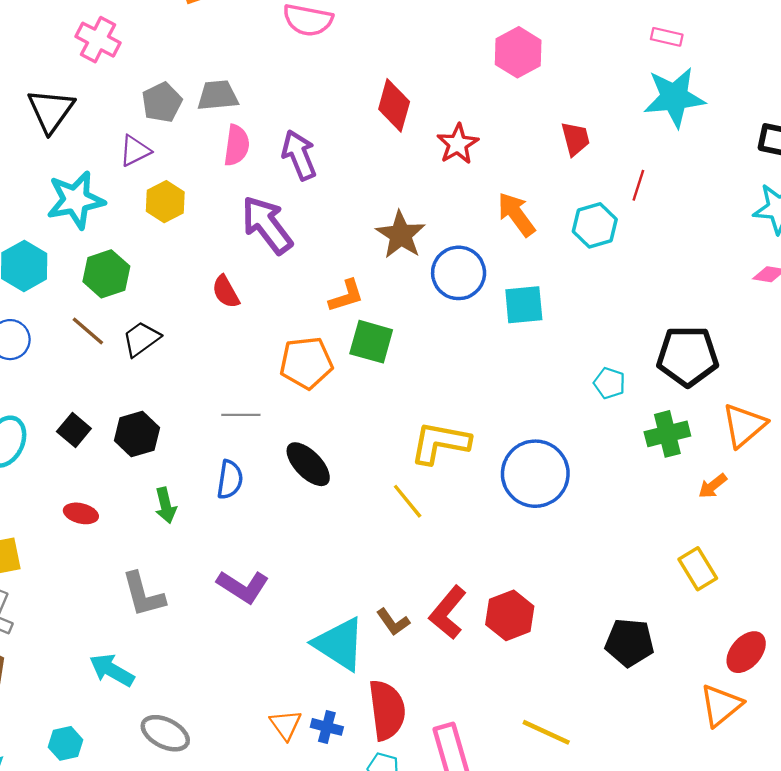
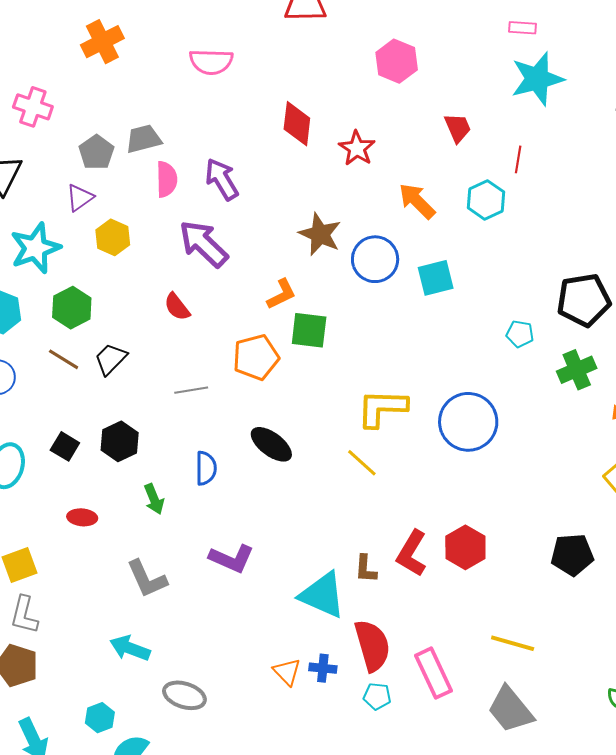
gray line: (241, 415) -> (191, 390), moved
brown L-shape: (393, 622) -> (366, 569), turned 48

